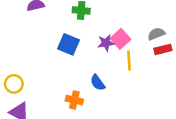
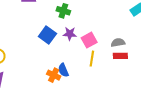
purple star: (106, 43) -> (70, 34), moved
orange cross: (74, 100) -> (54, 75), moved

